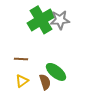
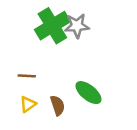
green ellipse: (56, 72) -> (88, 93), moved

